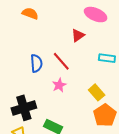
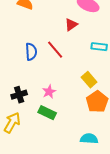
pink star: (59, 85) -> (49, 92), moved
black cross: (24, 108) -> (19, 95), size x0.7

